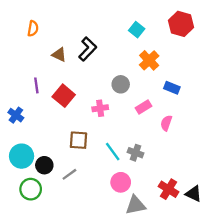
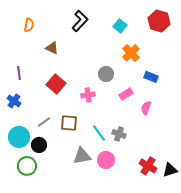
black L-shape: (88, 49) -> (80, 21), moved
purple line: (36, 85) -> (19, 73), moved
gray line: (69, 174) -> (44, 122), moved
black triangle: (194, 194) -> (170, 170), turned -42
gray triangle: (135, 205) -> (82, 156), moved

